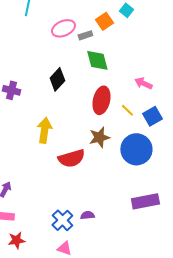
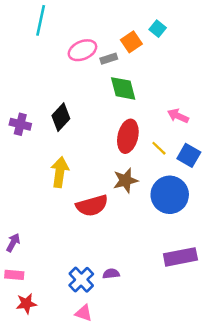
black diamond: (57, 79) -> (61, 117), moved
blue square: (152, 116) -> (189, 155), turned -30

